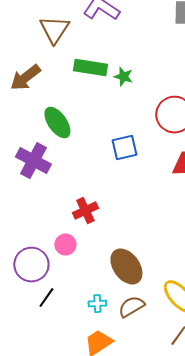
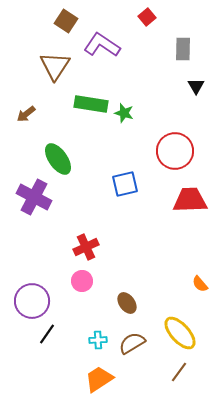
brown arrow: (25, 78) -> (26, 114), size x0.6
pink circle: (65, 245) -> (82, 281), moved
brown ellipse: (126, 267) -> (127, 303), size x0.6

